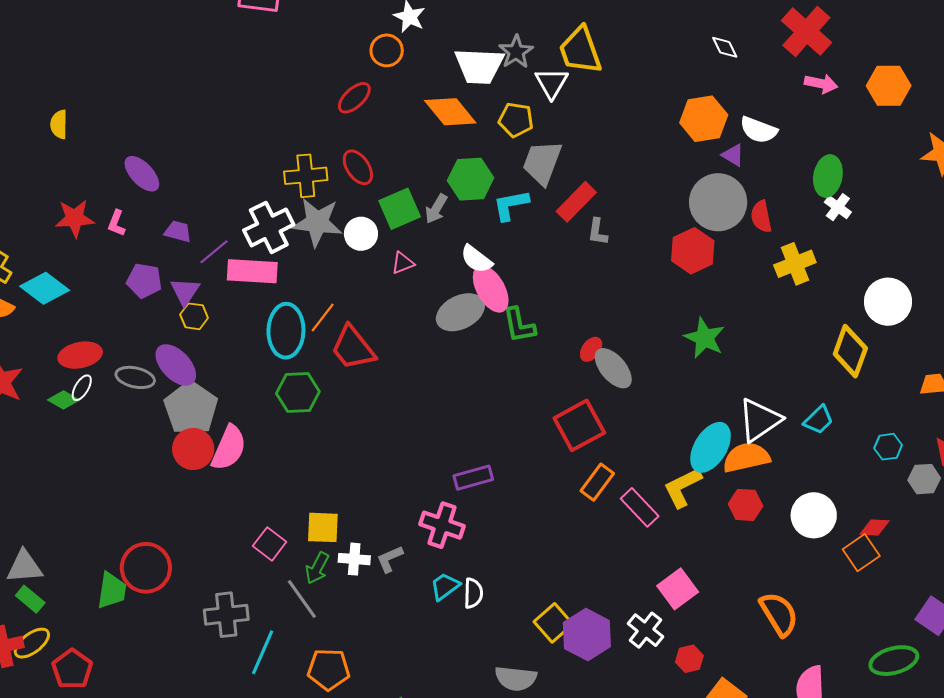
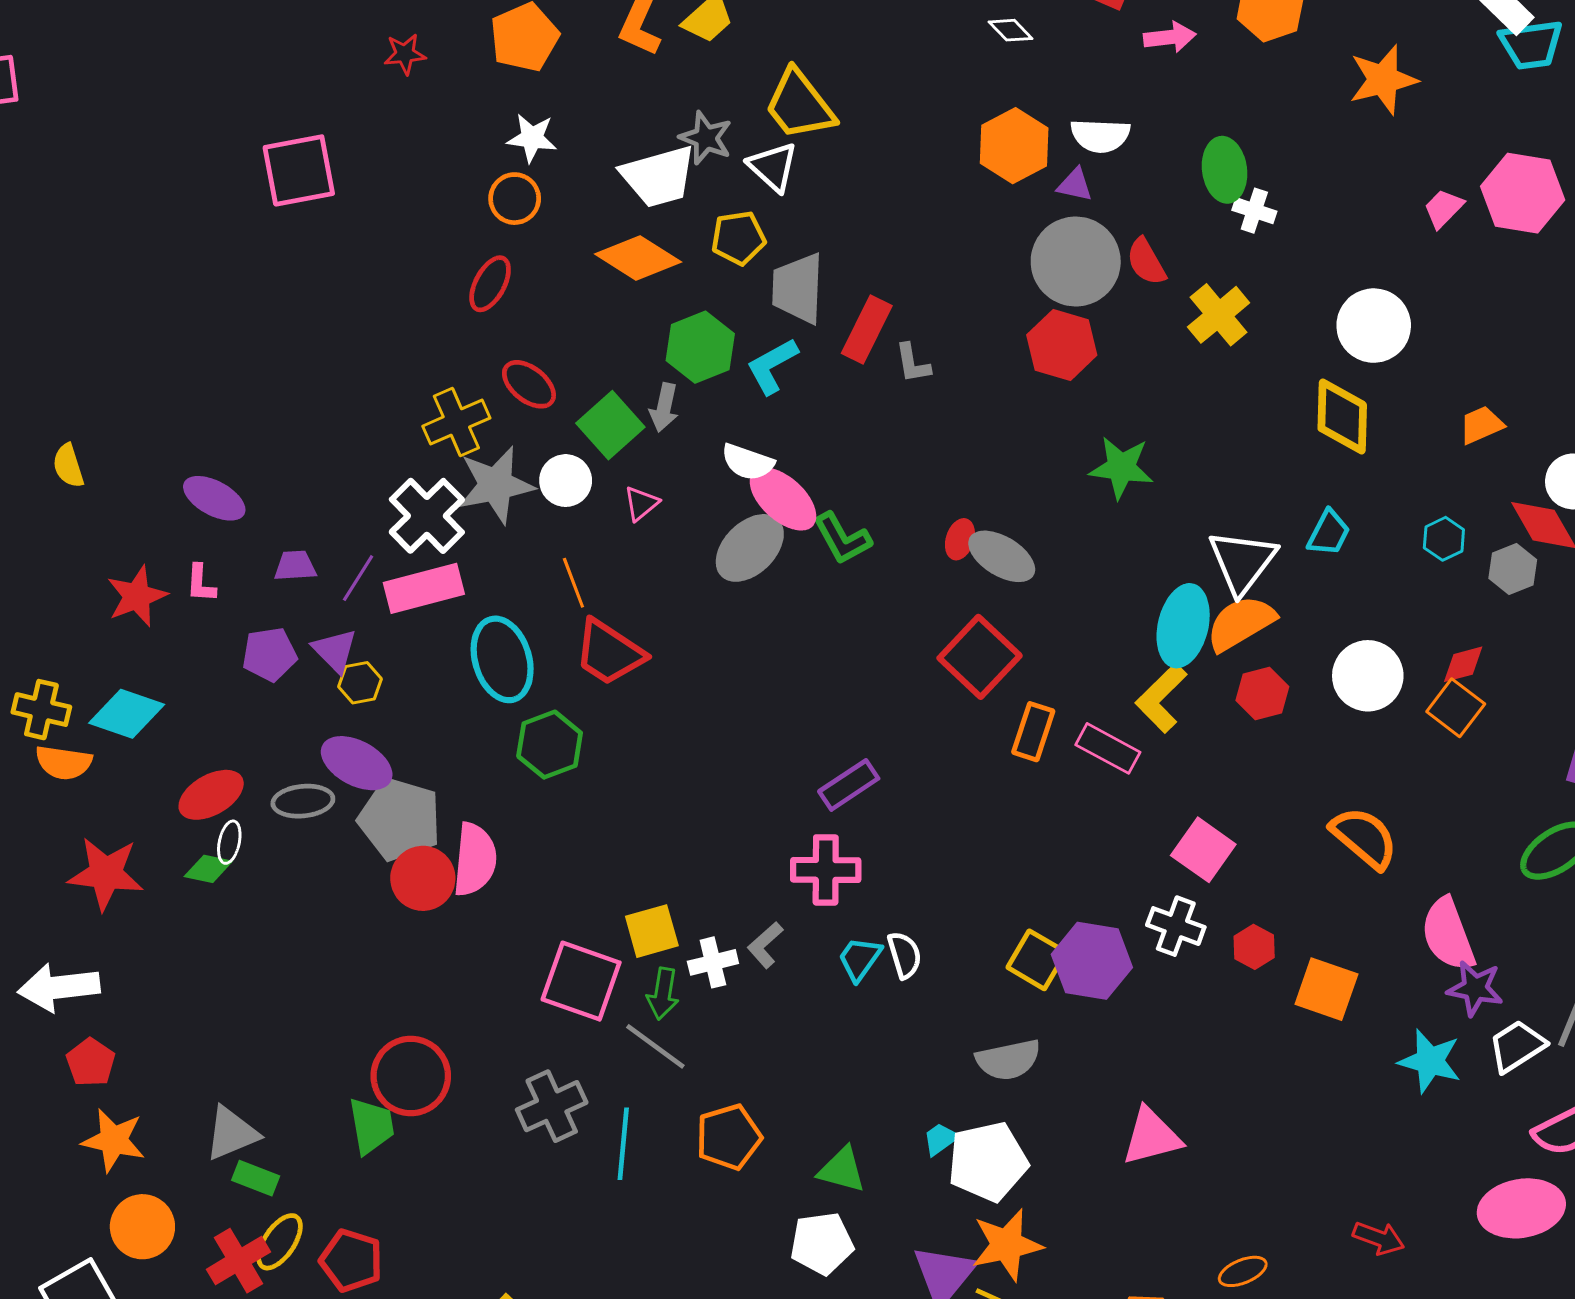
orange line: (323, 318) -> (573, 583), moved, turned -40
pink square: (270, 544) -> (581, 981), size x1.6

